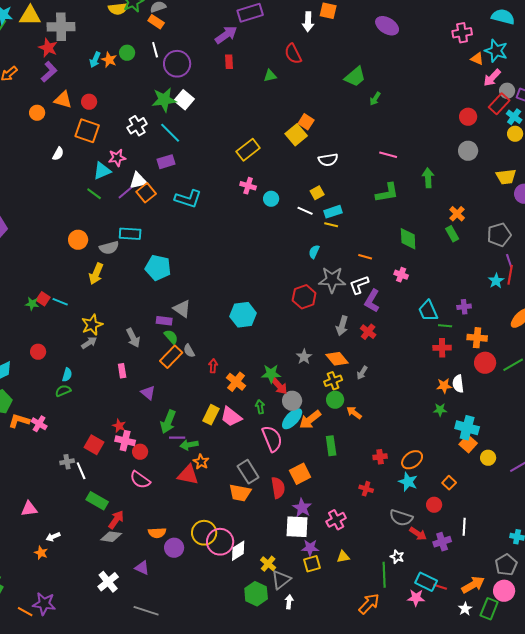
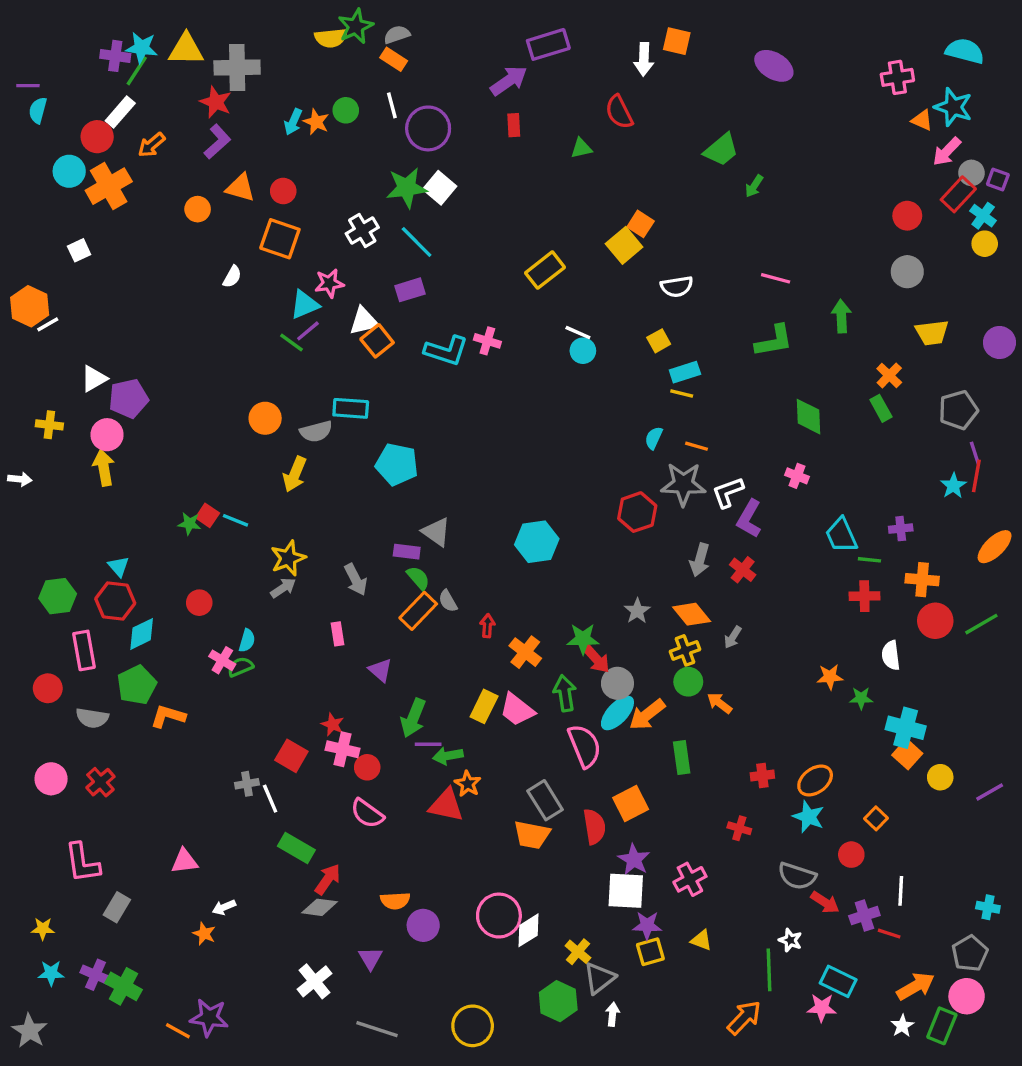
yellow trapezoid: (506, 177) -> (932, 333), moved
pink cross: (248, 186) -> (487, 341), moved
purple line: (125, 193) -> (308, 331), moved
white line: (305, 211) -> (578, 333), moved
orange line: (365, 257) -> (697, 446), moved
orange star: (444, 386) -> (830, 677), moved
green arrow: (260, 407) -> (565, 693), size x1.5
pink cross: (39, 424) -> (222, 660), moved
yellow circle: (204, 533) -> (473, 1026), moved
yellow triangle: (343, 557) -> (701, 940), turned 32
purple triangle: (142, 568) -> (370, 958), turned 35
red line: (440, 587) -> (889, 934), moved

